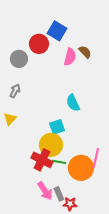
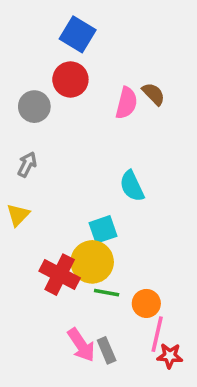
blue square: (57, 31) -> (78, 34), moved
pink line: (96, 158) -> (157, 334), moved
red cross: (42, 160) -> (60, 275), moved
orange circle: (81, 168) -> (146, 303), size x0.6
red star: (70, 204) -> (170, 356), moved

